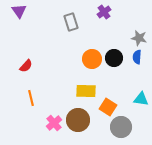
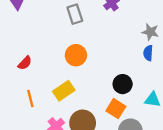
black circle: (114, 58) -> (123, 84), moved
orange circle: (92, 59) -> (76, 55), moved
yellow rectangle: (86, 91) -> (64, 91), moved, turned -36

